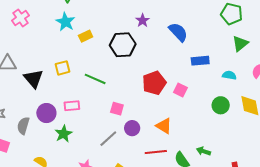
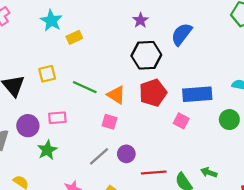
blue semicircle: (178, 32) -> (182, 34), turned -100
black hexagon: (123, 45) -> (146, 55), moved
blue rectangle: (200, 61) -> (197, 94), moved, size x1.4
pink square: (180, 90) -> (181, 121), moved
orange triangle: (164, 126) -> (116, 95), moved
purple circle: (132, 128) -> (126, 154), moved

